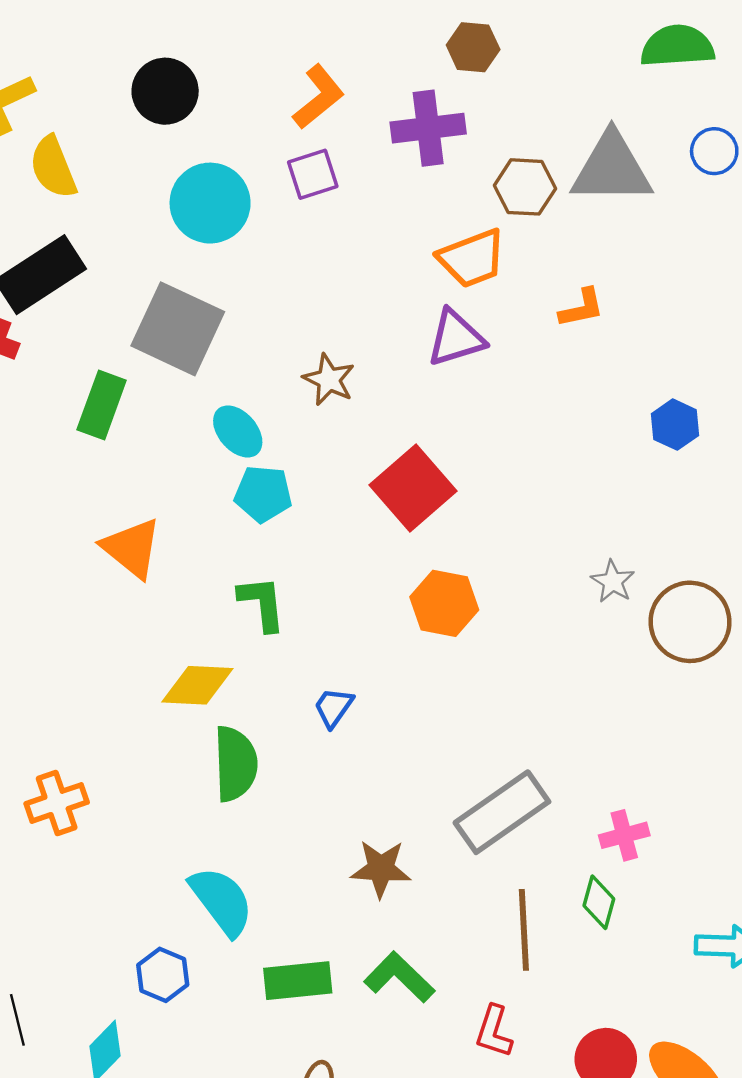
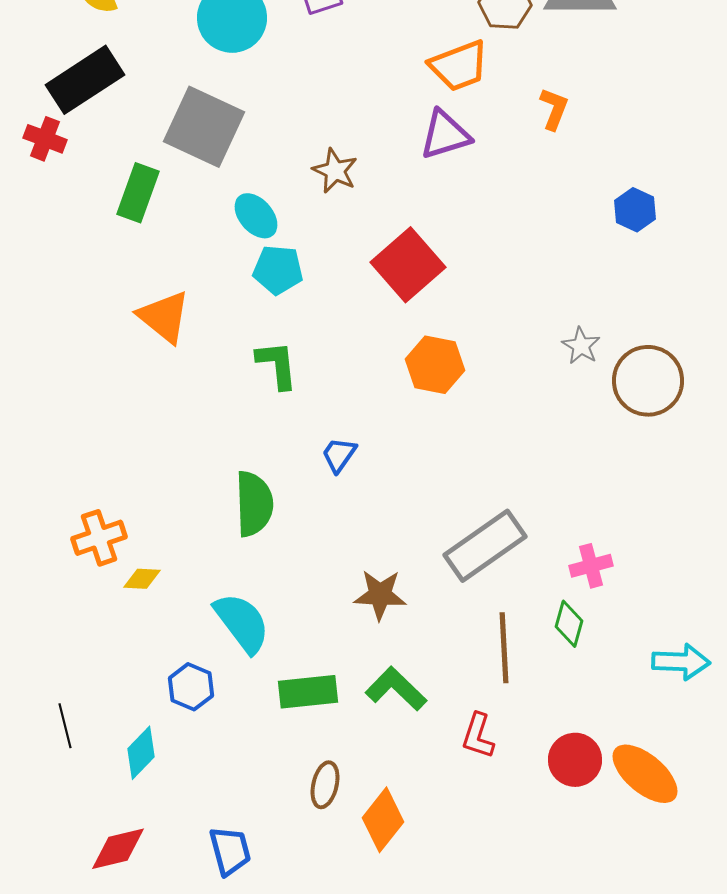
orange L-shape: (582, 308) -> (554, 109), turned -57
yellow diamond: (197, 685) -> (142, 579), moved, size x0.6

